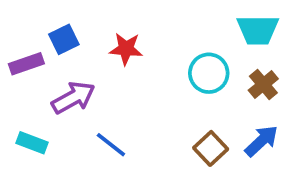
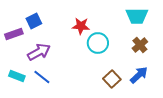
red star: (126, 49) -> (81, 26), moved
cyan circle: (209, 73) -> (98, 43), moved
blue line: (111, 145) -> (42, 77), moved

